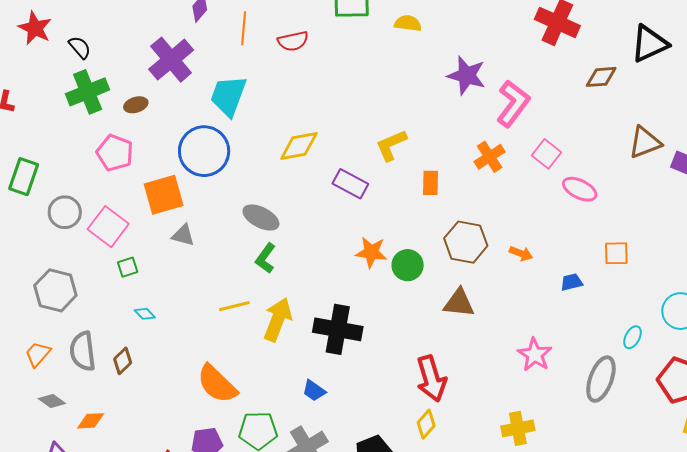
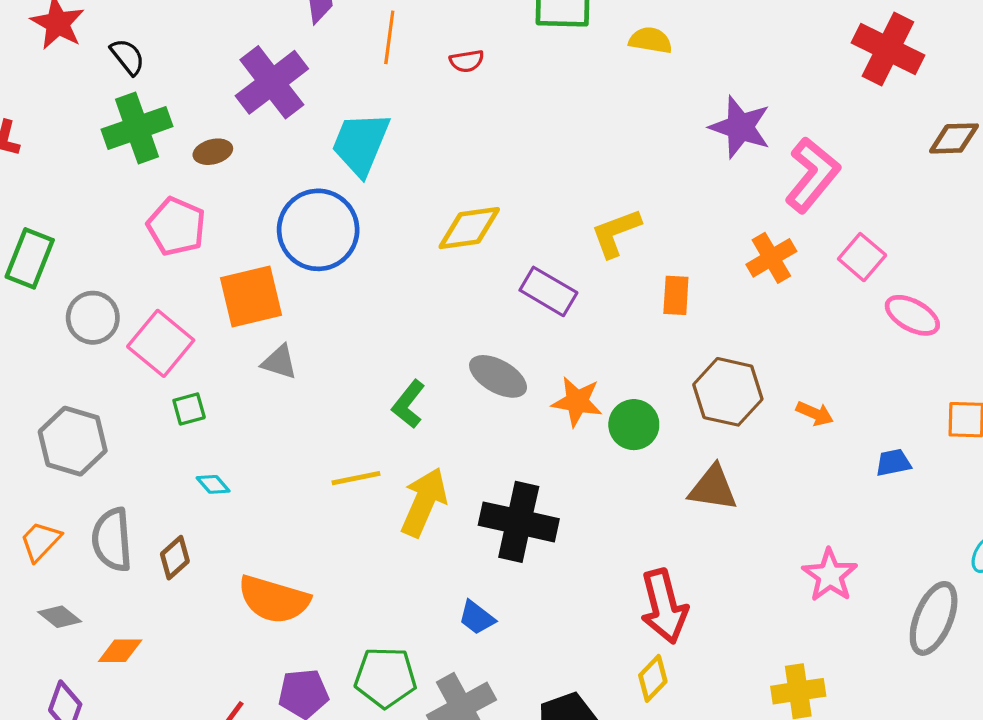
red semicircle: (293, 41) -> (467, 61), size x0.7
gray ellipse: (261, 218) -> (498, 376), moved
orange semicircle: (217, 384) -> (274, 599), moved, turned -30

